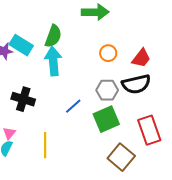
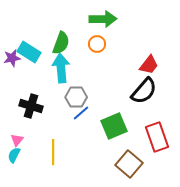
orange circle: (108, 53) -> (97, 44), moved
black semicircle: (136, 84) -> (144, 91), turned -36
gray hexagon: (107, 90) -> (76, 97), moved

